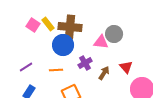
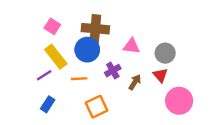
yellow rectangle: (48, 24) -> (56, 57), moved, size x1.5
gray circle: (114, 34) -> (165, 53), moved

